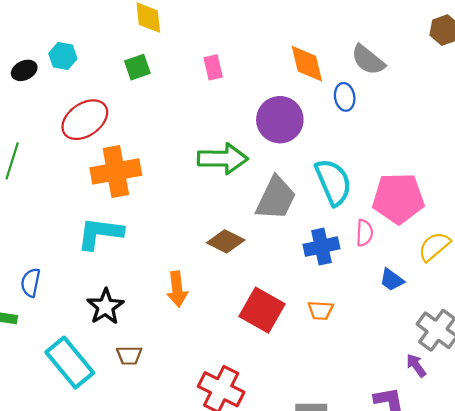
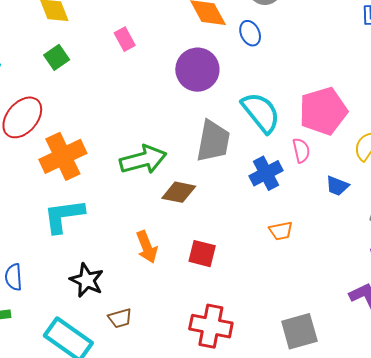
green arrow: (223, 159) -> (143, 160), moved
red square: (262, 310) -> (202, 254), moved, size x0.7

